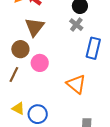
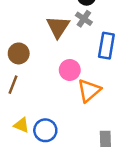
brown triangle: (35, 27) -> (58, 27), moved
pink circle: (40, 63) -> (70, 70), moved
orange triangle: (76, 84) -> (89, 91), turned 45

